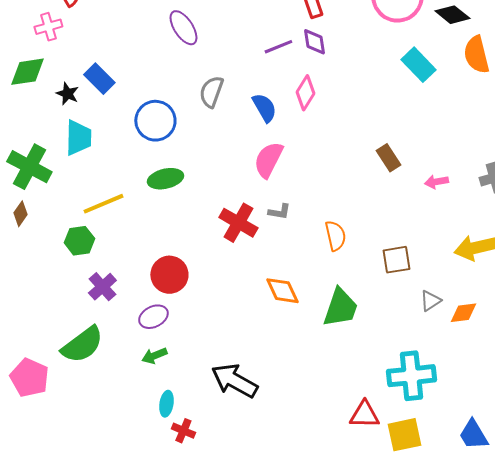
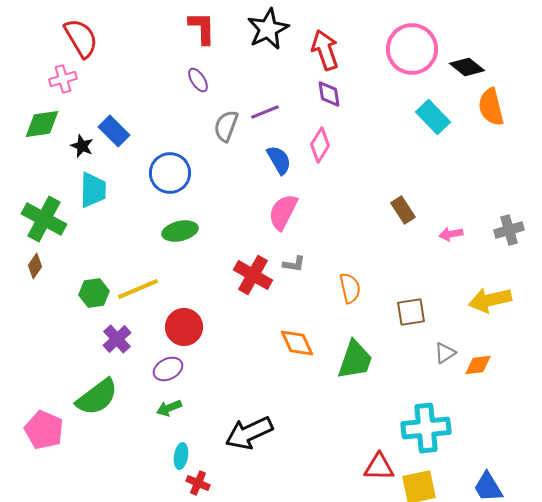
purple ellipse: (183, 28) -> (198, 80), size x0.7
purple line: (278, 47) -> (265, 112), moved
gray semicircle: (211, 92) -> (226, 126), moved
yellow line: (103, 204) -> (138, 289), moved
black arrow: (234, 381) -> (249, 433), turned -54

